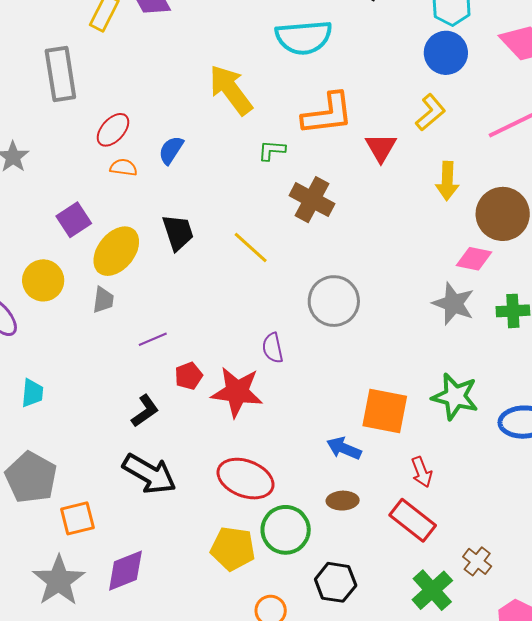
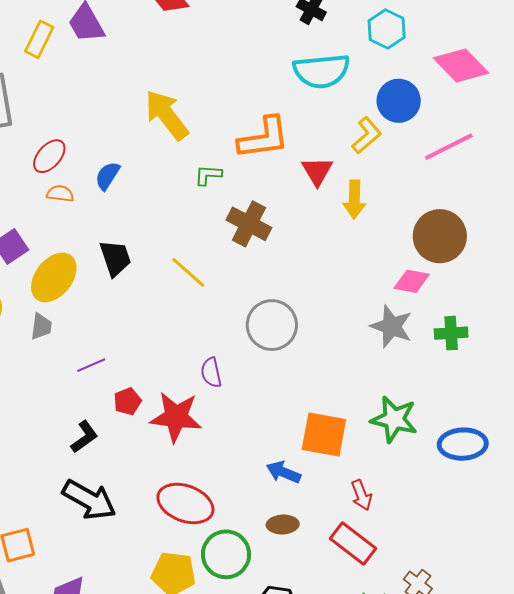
cyan semicircle: (304, 37) -> (321, 71), moved
blue circle: (446, 53) -> (399, 101), moved
yellow arrow: (447, 181) -> (354, 199), moved

